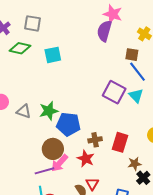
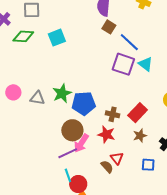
brown square: (132, 55) -> (109, 27), moved, turned 32
blue line: (138, 72) -> (129, 42), moved
brown cross: (95, 140) -> (113, 114), turned 32
red rectangle: (120, 142) -> (138, 113), turned 36
brown star: (135, 164) -> (140, 136), moved

